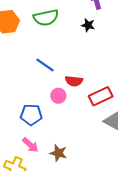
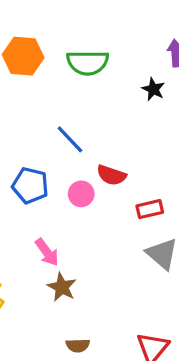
red rectangle: (101, 96) -> (150, 209), size x0.7
blue pentagon: (31, 115) -> (30, 185), moved
pink arrow: (30, 145) -> (47, 252), moved

